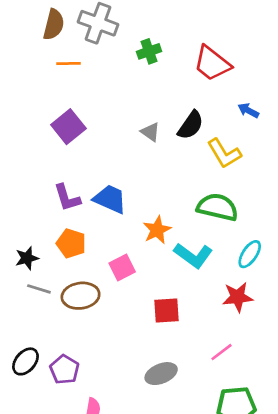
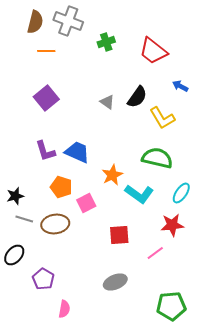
orange pentagon: (71, 243) -> (61, 187), moved
pink line: (221, 352) -> (155, 253), moved
black ellipse: (26, 361) -> (14, 255), moved

